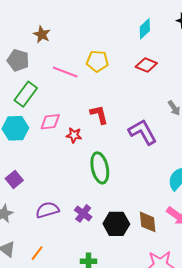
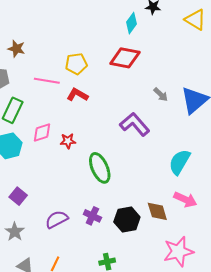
cyan diamond: (145, 29) -> (132, 23), moved
red diamond: (146, 65) -> (125, 58), size x1.4
red L-shape: (99, 115) -> (77, 95), moved, turned -35

